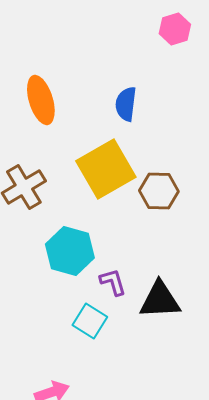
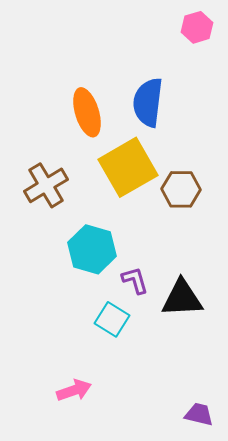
orange ellipse: (41, 100) -> (87, 112), moved
blue semicircle: (126, 104) -> (148, 102), size x1.4

